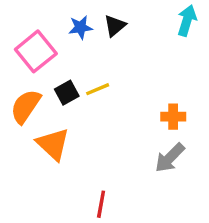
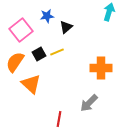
black triangle: (115, 26) -> (66, 27), moved
orange cross: (173, 117) -> (101, 68), size x1.5
gray arrow: (170, 158) -> (89, 103), moved

